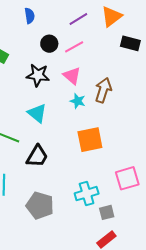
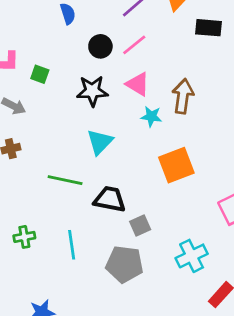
cyan triangle: (37, 113) -> (100, 142), turned 45
black trapezoid: (37, 156) -> (110, 199), turned -100
cyan cross: (87, 194) -> (192, 256), moved
gray square: (107, 212) -> (140, 225), moved

